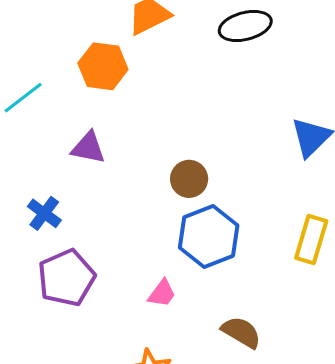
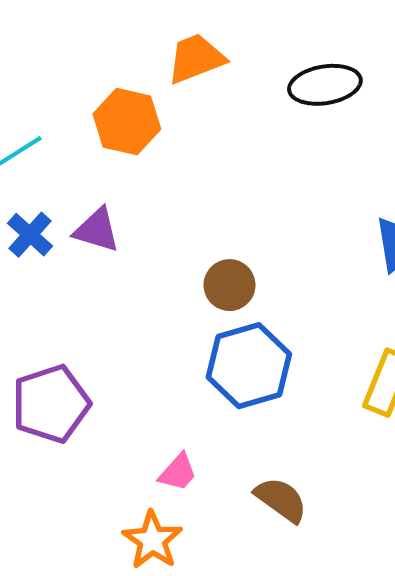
blue cross: (44, 213) -> (30, 235), moved
pink trapezoid: (162, 293) -> (178, 472), moved

